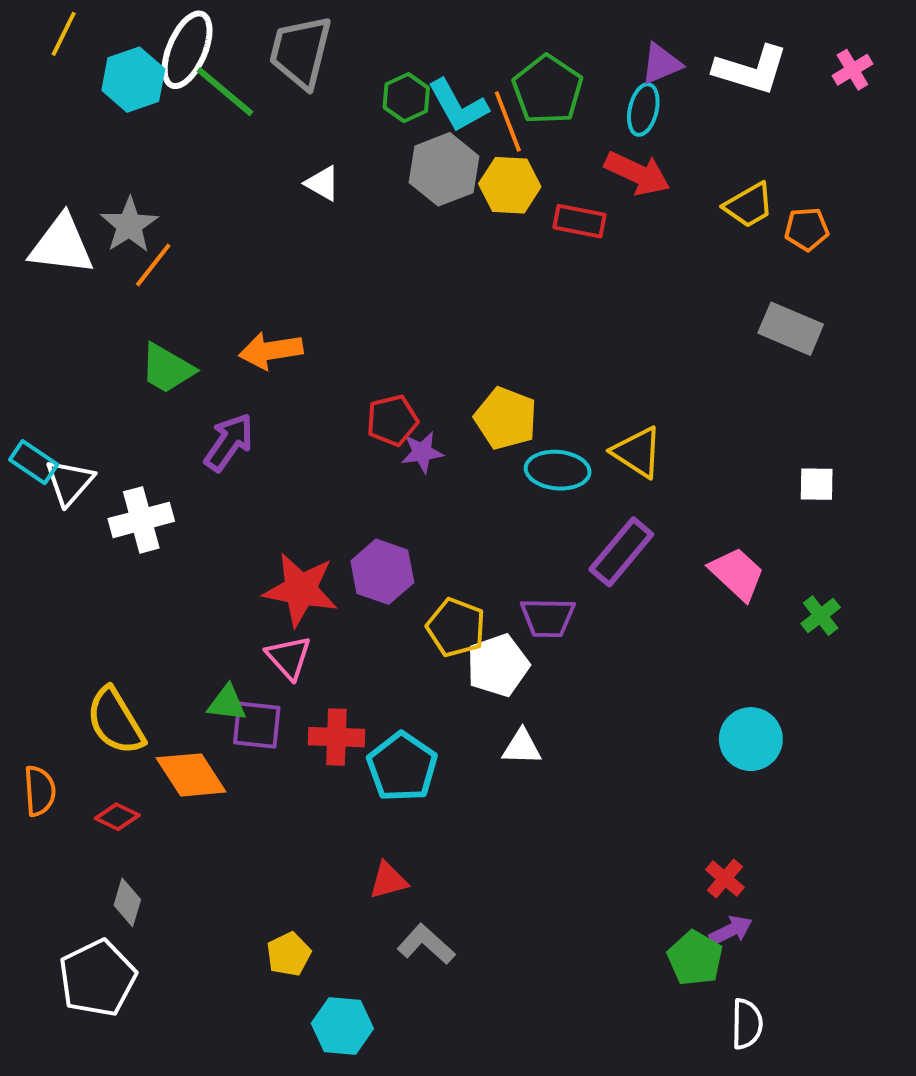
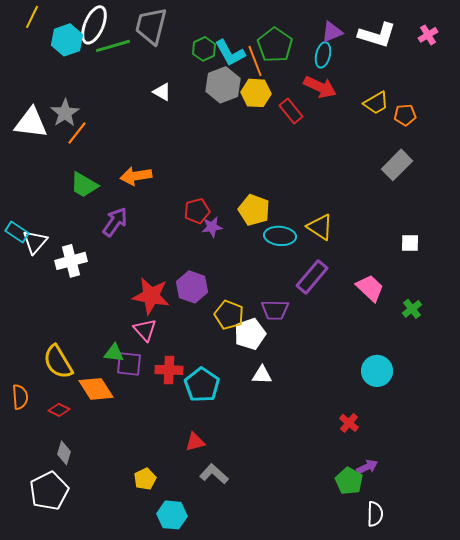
green line: (225, 92) -> (113, 46), turned -56
red rectangle: (580, 221) -> (291, 111), turned 40
gray rectangle: (791, 329) -> (397, 165), turned -68
red cross: (725, 879) -> (349, 423), moved

